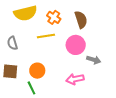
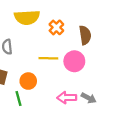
yellow line: (46, 36) -> (48, 58), moved
gray arrow: (94, 60) -> (89, 98), moved

